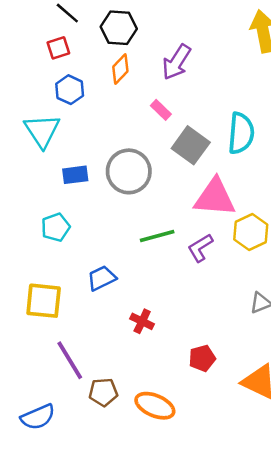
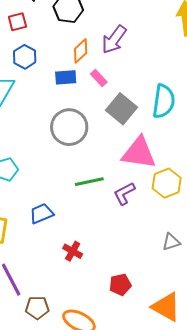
orange diamond: (120, 69) -> (81, 51), moved
blue rectangle: (75, 175) -> (66, 77), moved

